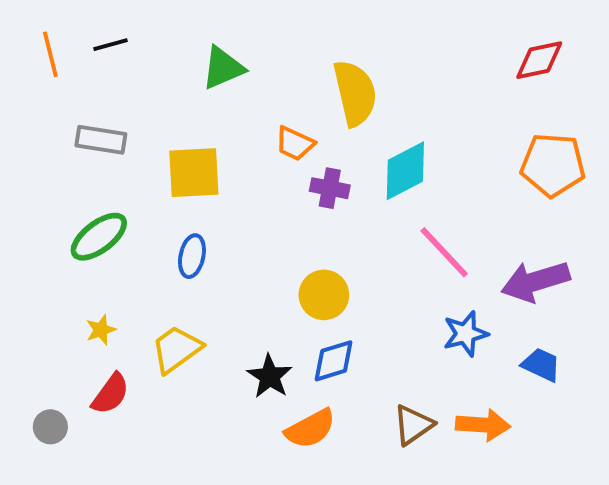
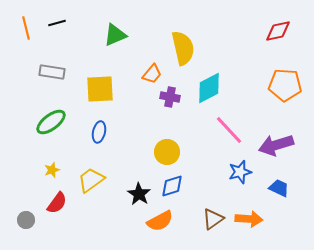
orange trapezoid: (295, 144) -> (152, 74), turned -75

